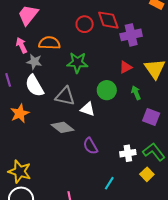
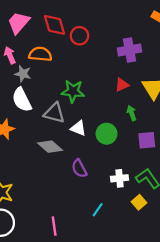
red diamond: (108, 20) -> (54, 25), moved
green star: (77, 63) -> (73, 91), moved
green circle: (107, 90) -> (107, 134), moved
purple square: (151, 117) -> (147, 140), turned -30

